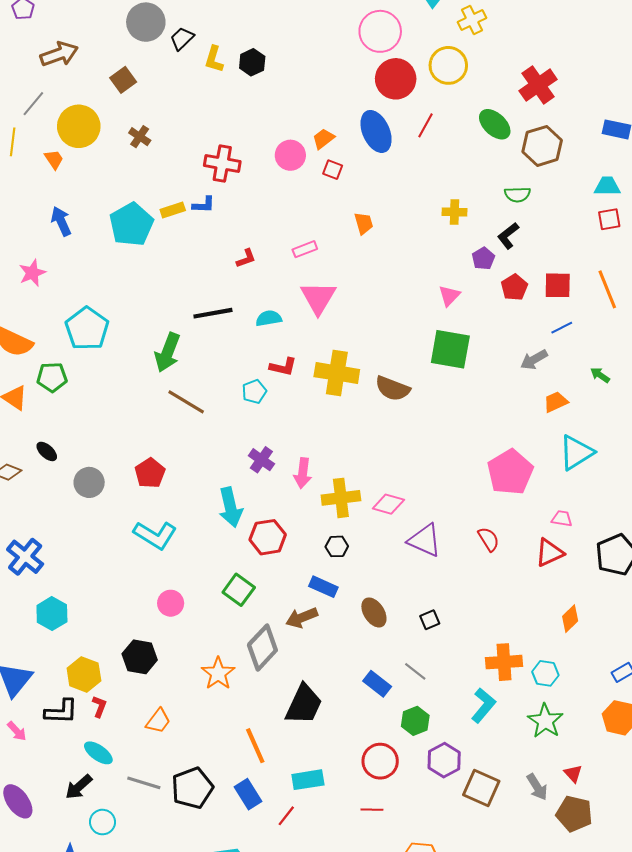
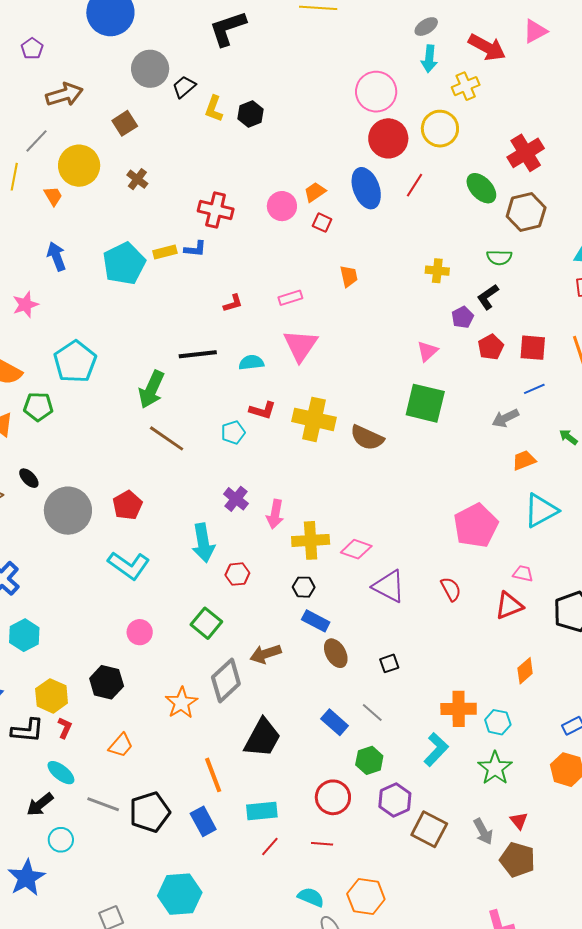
gray circle: (89, 482) -> (68, 511), size x1.6
red hexagon: (268, 537) -> (237, 574), size x0.7
blue rectangle: (323, 587) -> (316, 621), moved
red line: (286, 816) -> (270, 847), moved

